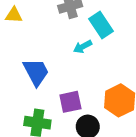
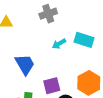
cyan rectangle: (101, 25) -> (84, 40), moved, turned -36

